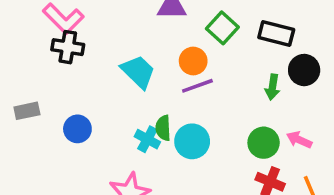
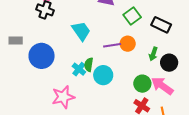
orange circle: (193, 61) -> (128, 44), moved
black circle: (304, 70) -> (169, 63), moved
blue circle: (77, 129) -> (42, 56), size x1.6
pink arrow: (299, 140) -> (162, 86), size x1.6

